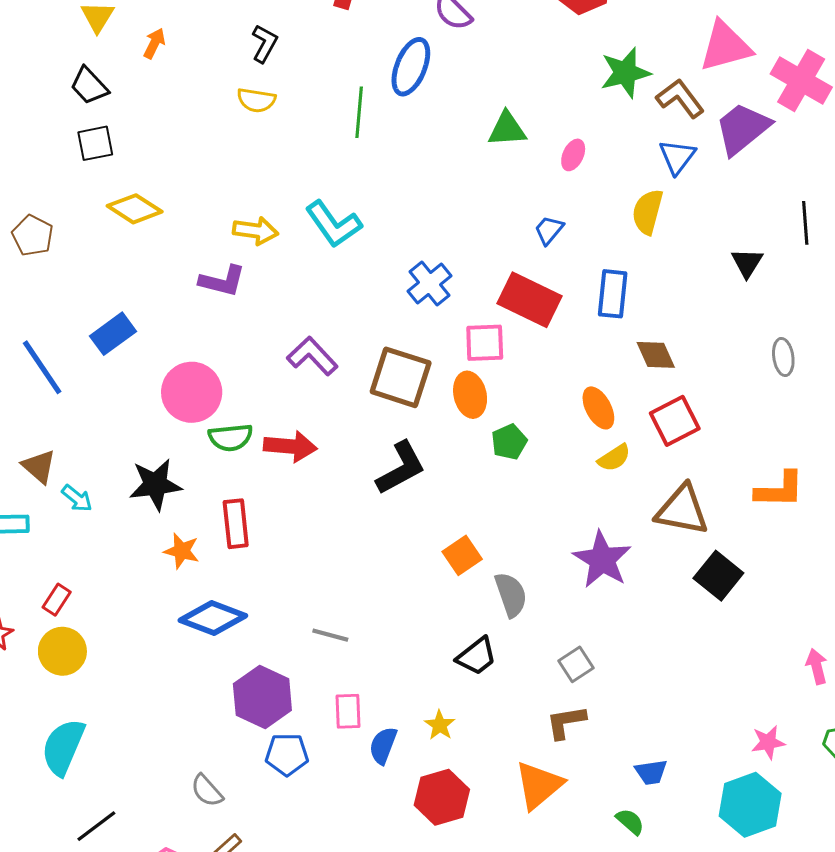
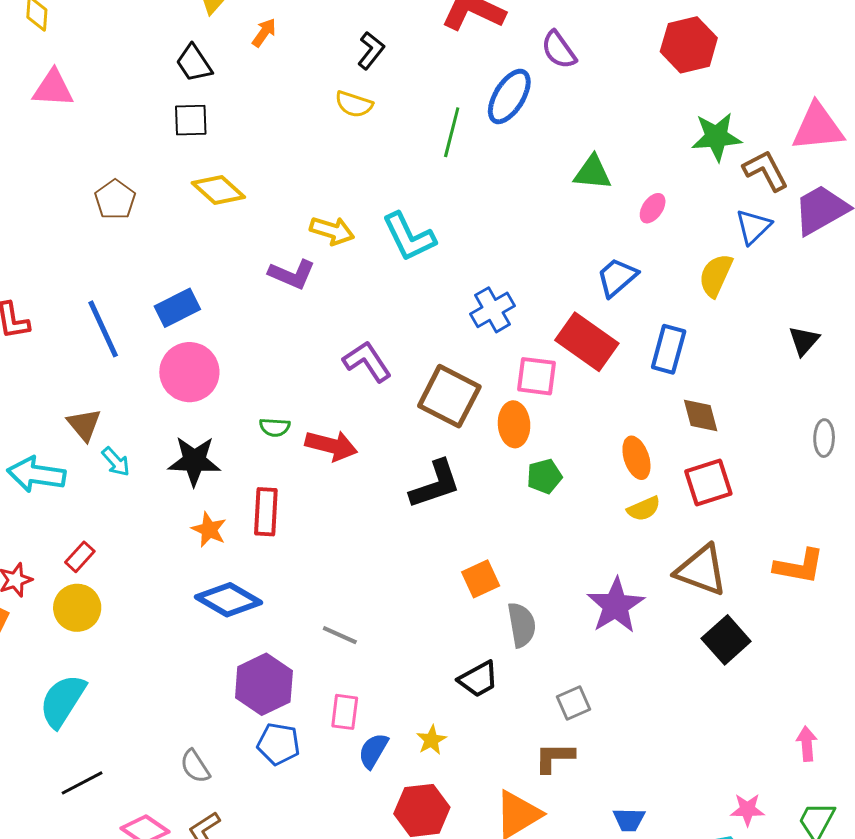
blue trapezoid: (549, 230) -> (617, 277), size x1.4
pink circle: (192, 392) -> (189, 372), moved
green semicircle: (231, 437) -> (275, 427), size x0.7

